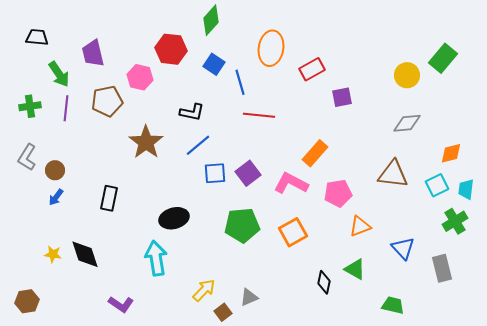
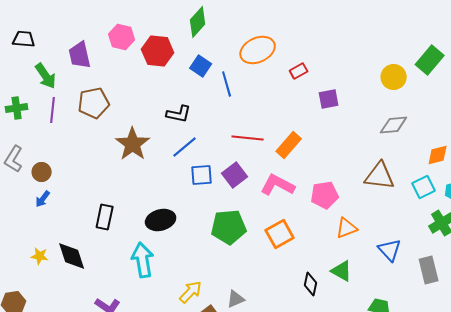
orange ellipse: (271, 48) -> (258, 50), turned 56
red rectangle: (312, 69) -> (299, 71), size x0.7
pink hexagon: (140, 77) -> (122, 37), moved
red line: (259, 115) -> (248, 138), moved
orange rectangle: (315, 153) -> (289, 145), moved
black rectangle: (109, 198) -> (105, 217), moved

